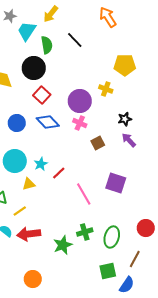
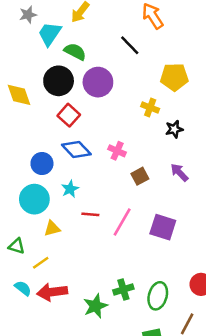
black line: (75, 40) -> (130, 45), moved
green semicircle: (47, 45) -> (75, 52), turned -54
purple circle: (80, 101) -> (98, 82), moved
black star: (125, 119) -> (174, 129), moved
blue circle: (17, 123) -> (42, 164), moved
cyan star: (41, 164) -> (70, 189), moved
red line: (59, 173) -> (90, 214), turned 48
pink line: (84, 194) -> (122, 222), moved, turned 60

